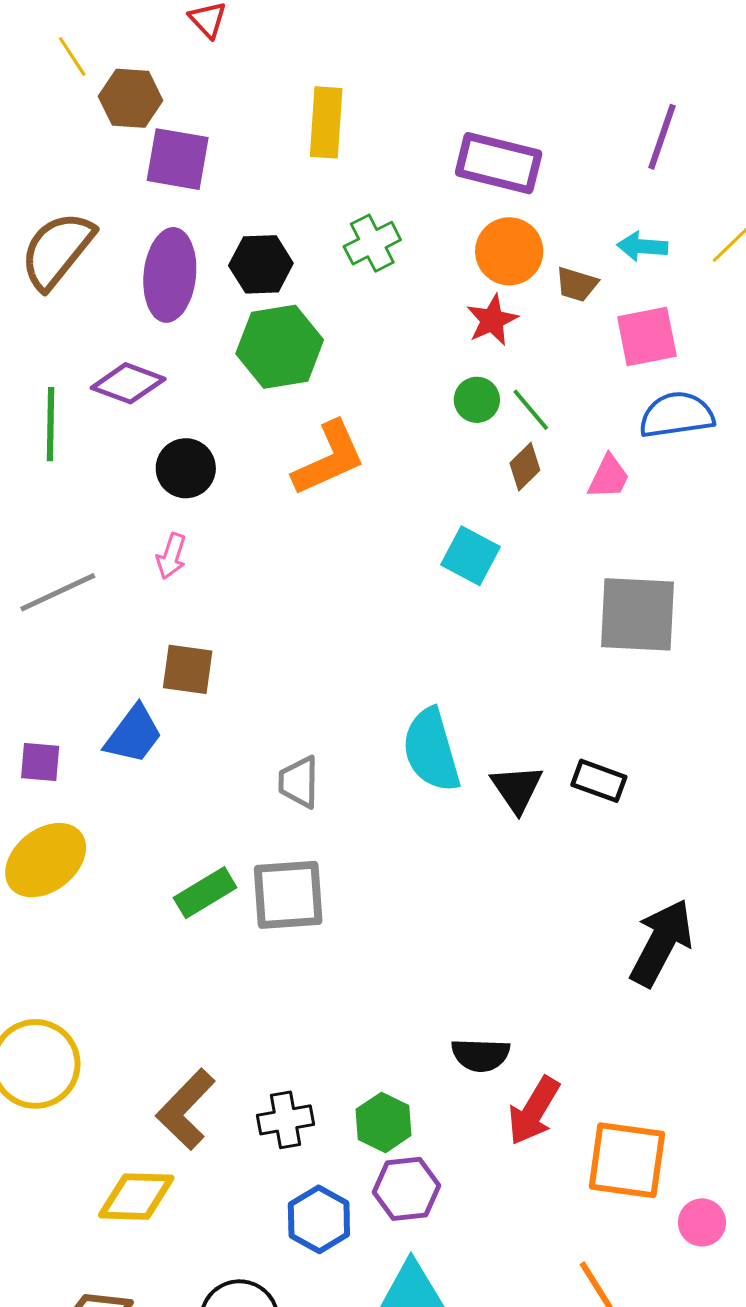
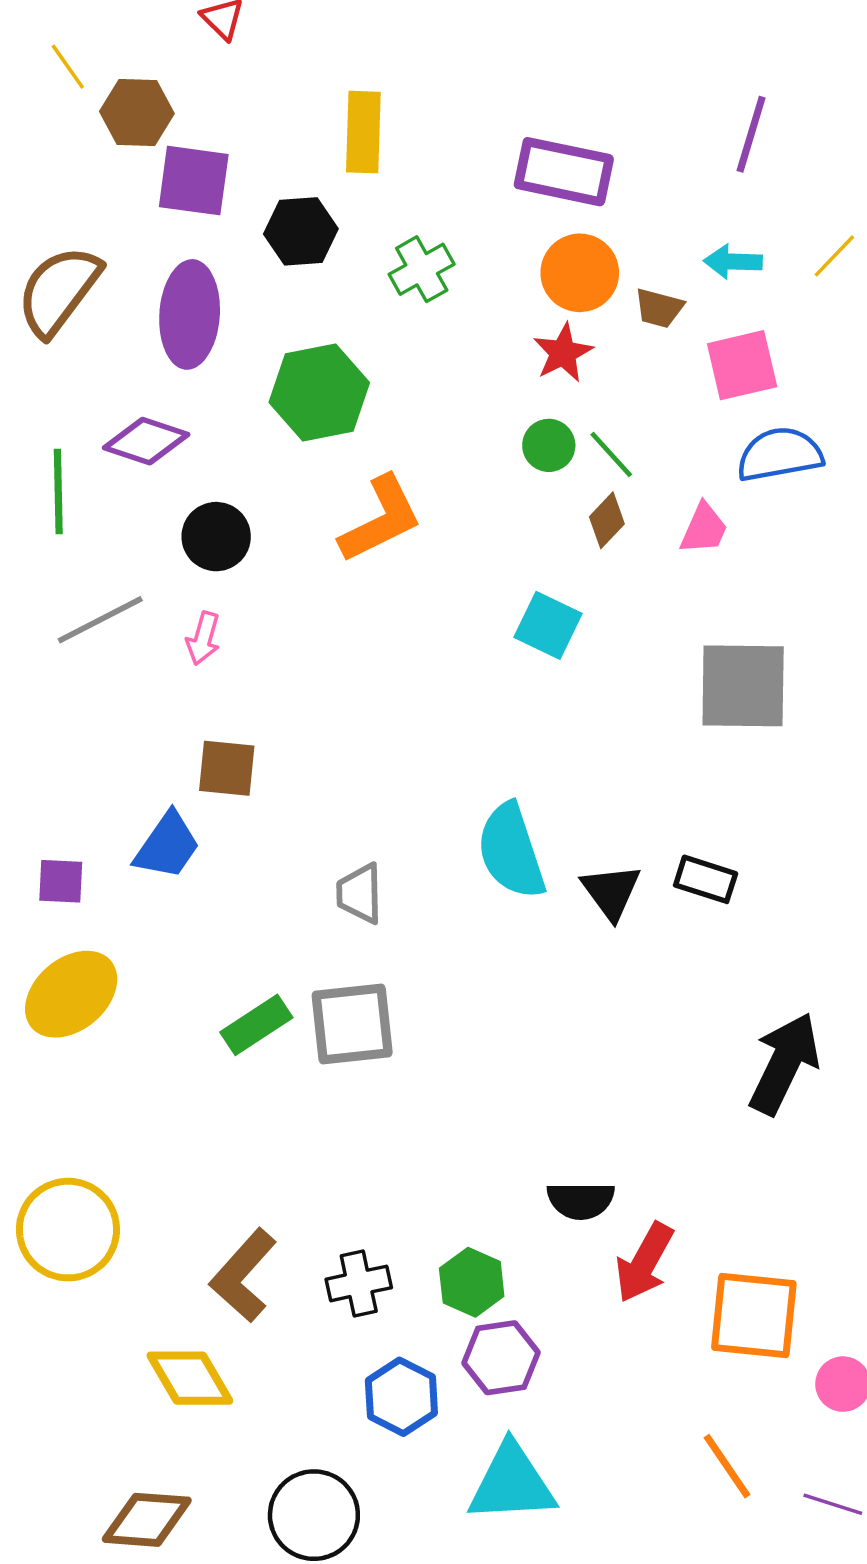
black hexagon: (261, 264) -> (301, 231), moved
gray line: (58, 592) -> (100, 620), moved
yellow diamond: (136, 1197) -> (190, 1378), turned 60

